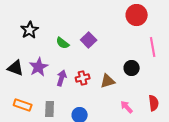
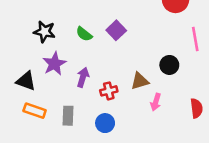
black star: (30, 30) -> (44, 32), moved, turned -30
black triangle: (16, 68) -> (26, 81), moved
red cross: (83, 78) -> (109, 91), moved
pink arrow: (127, 107) -> (156, 102), moved, turned -120

